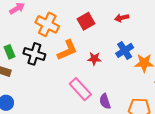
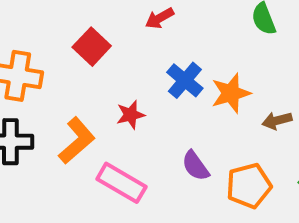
orange L-shape: (67, 50) -> (77, 141), moved
purple semicircle: (105, 101) -> (195, 166), moved

